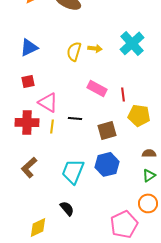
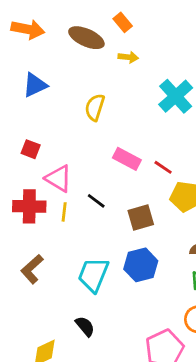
blue triangle: (29, 47) -> (35, 85), moved
yellow arrow: (95, 48) -> (128, 57), moved
red square: (28, 81) -> (31, 149), turned 32
red line: (123, 94) -> (163, 167), turned -48
black line: (75, 118) -> (96, 201), turned 32

